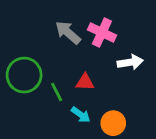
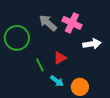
green circle: (24, 75) -> (17, 38), moved
red triangle: (85, 82) -> (60, 58), turned -32

